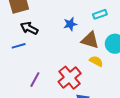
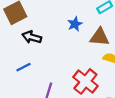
blue line: (19, 46) -> (23, 67), moved

